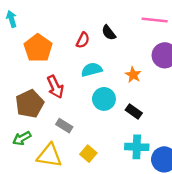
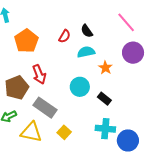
pink line: (155, 20) -> (126, 22), turned 40
cyan semicircle: (92, 70) -> (86, 52), moved
gray rectangle: (64, 126) -> (45, 108), size x1.6

